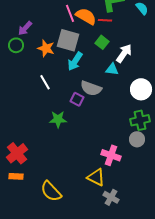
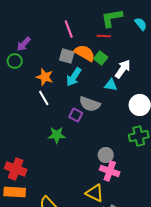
orange semicircle: (86, 16) -> (85, 53), moved
gray square: (68, 40) -> (67, 56), size x0.7
orange star: (46, 48) -> (45, 77), moved
gray circle: (137, 139) -> (106, 155), moved
red cross: (17, 153) -> (16, 169), turned -30
orange rectangle: (16, 176) -> (15, 192), size x1.5

